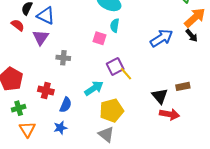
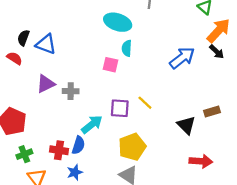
purple triangle: (41, 37) -> (46, 84), moved, turned 36
purple square: (115, 66) -> (120, 108), moved, turned 36
cyan arrow: (94, 88) -> (92, 124), moved
red cross: (46, 91) -> (59, 150), moved
red arrow: (170, 114) -> (201, 161), moved

